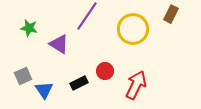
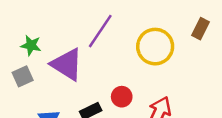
purple triangle: (59, 44) -> (67, 64), size x1.4
gray square: (23, 76) -> (23, 76), moved

